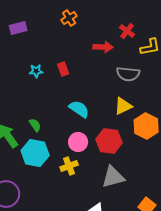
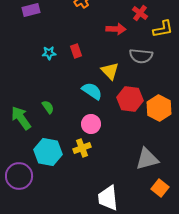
yellow triangle: (123, 106) -> (110, 71), moved, turned -48
red hexagon: (109, 141) -> (130, 99), moved
cyan hexagon: (35, 153) -> (48, 152), moved
gray triangle: (113, 177) -> (147, 159), moved

